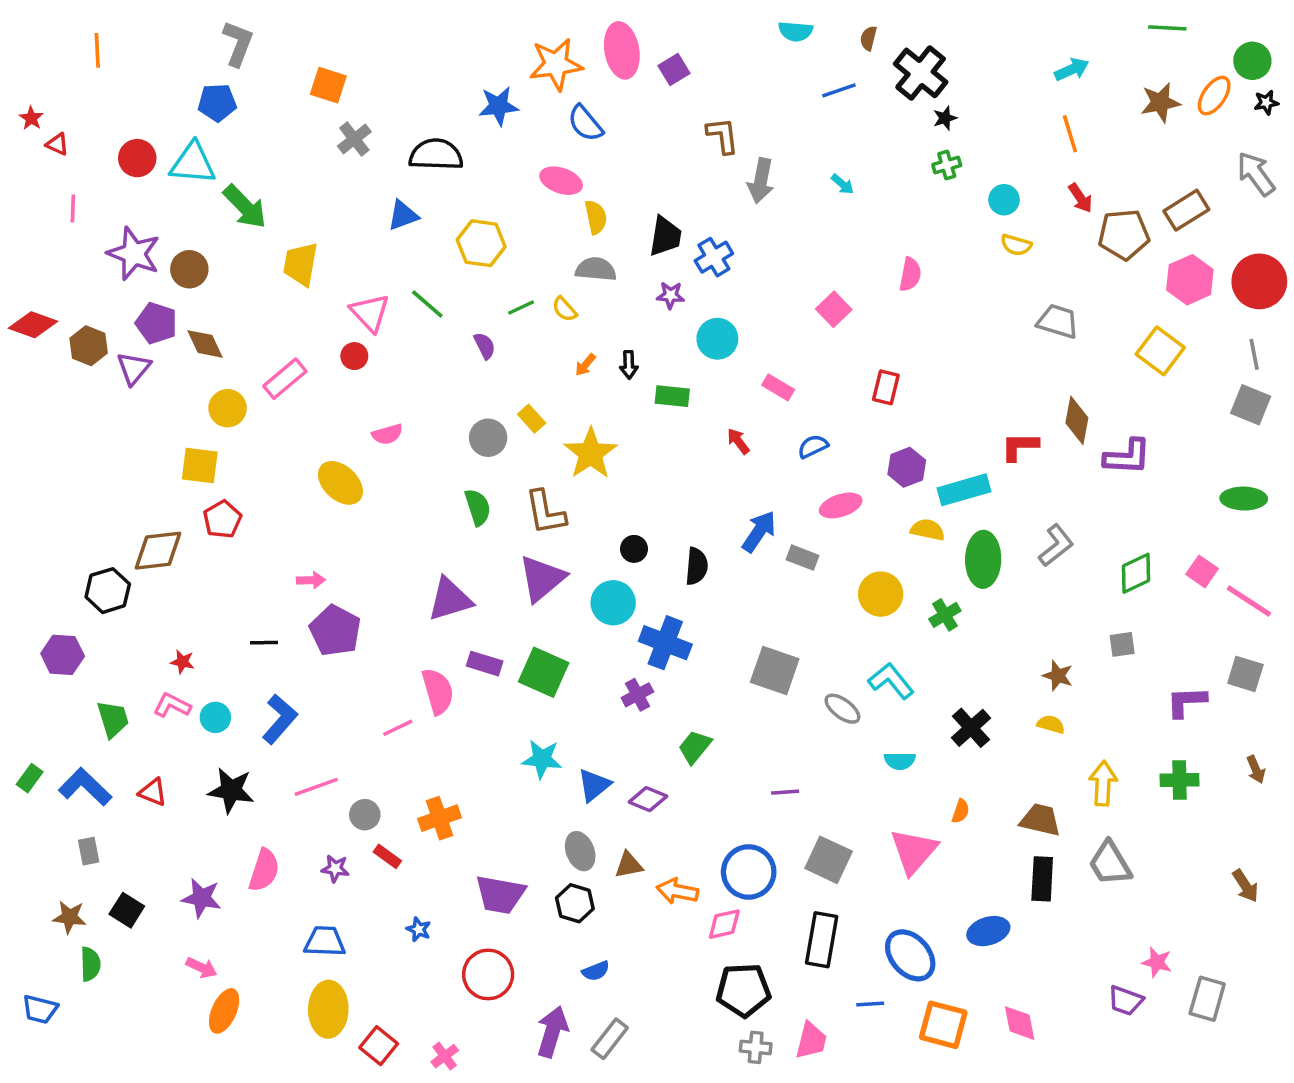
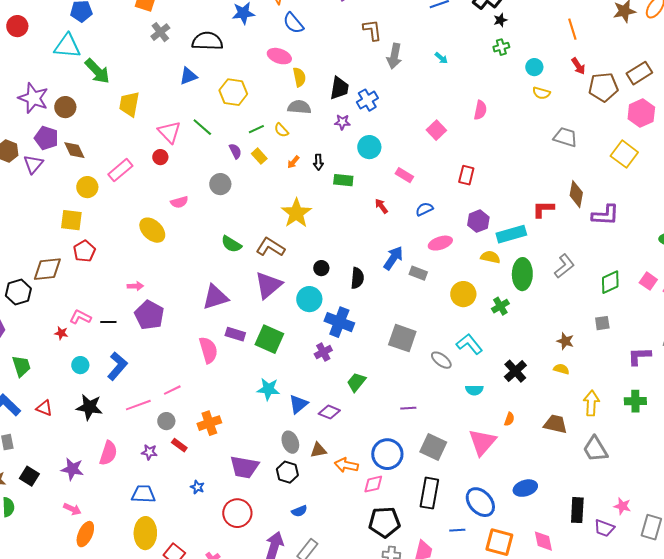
red circle: (137, 158) -> (17, 26), moved
yellow rectangle: (532, 419) -> (259, 156), moved
gray circle: (488, 438) -> (220, 184), moved
green semicircle: (478, 507) -> (231, 244), turned 140
brown L-shape: (545, 512) -> (270, 247), turned 132
pink L-shape: (172, 705) -> (80, 317), moved
pink line: (398, 728) -> (172, 390), moved
black rectangle: (1042, 879) -> (577, 510), moved

